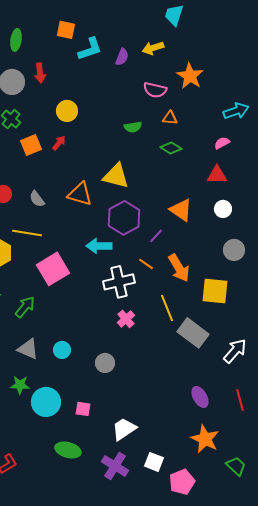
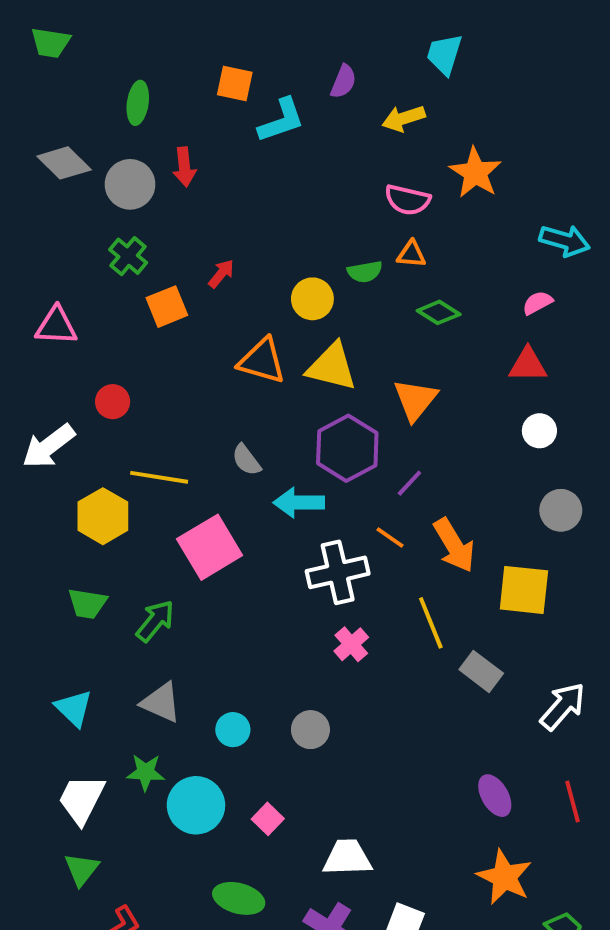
purple semicircle: (122, 57) -> (343, 81), moved
yellow circle: (67, 111) -> (312, 299), moved
cyan arrow: (236, 111) -> (565, 241), turned 35
orange triangle: (170, 118) -> (411, 254), moved
red arrow: (59, 143) -> (221, 274), moved
orange triangle: (80, 194) -> (262, 361), moved
gray semicircle: (37, 199) -> (246, 460), moved
orange triangle: (181, 210) -> (415, 400), moved, turned 35
gray rectangle: (193, 333) -> (481, 671), size x0.7
cyan circle: (62, 350) -> (233, 730), moved
pink square: (83, 409) -> (268, 819), turned 35
white trapezoid: (124, 429) -> (347, 858), turned 32

